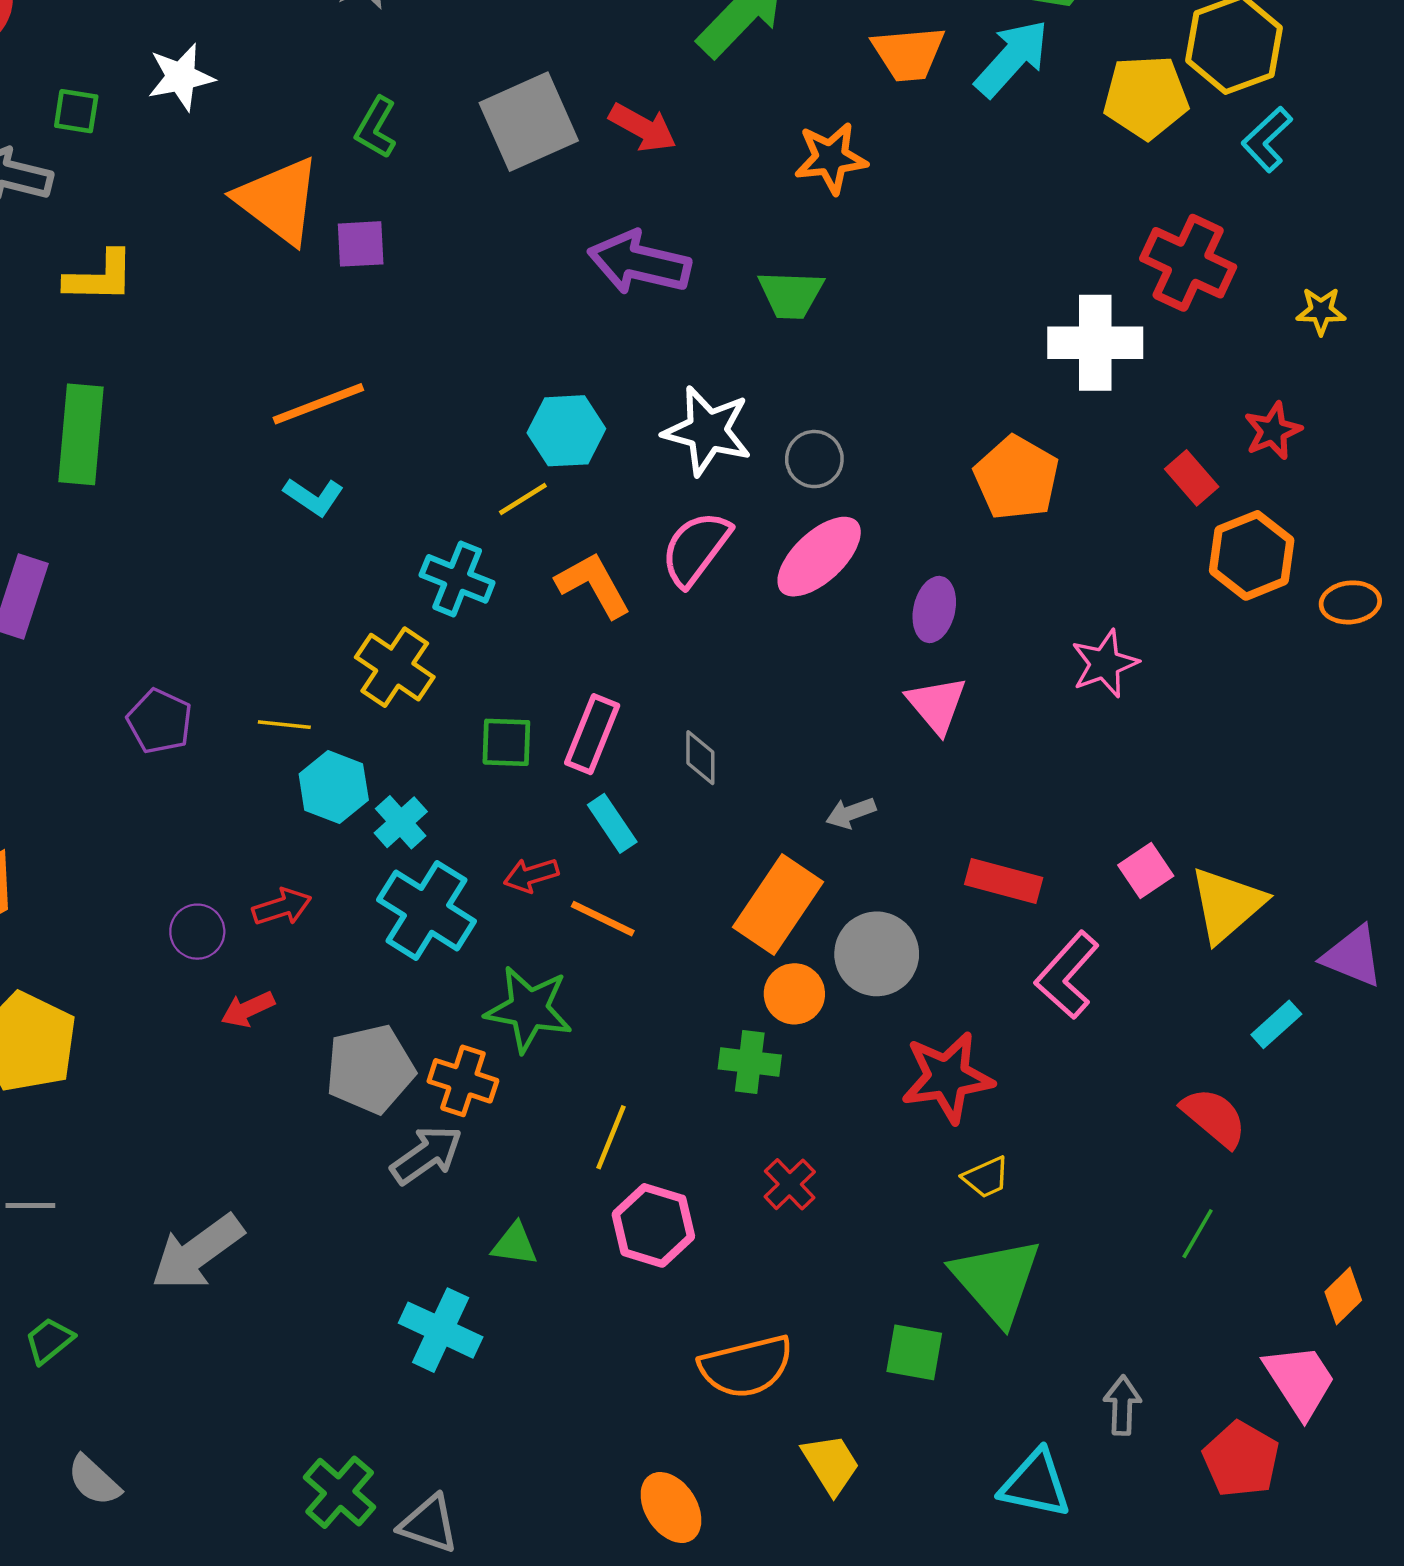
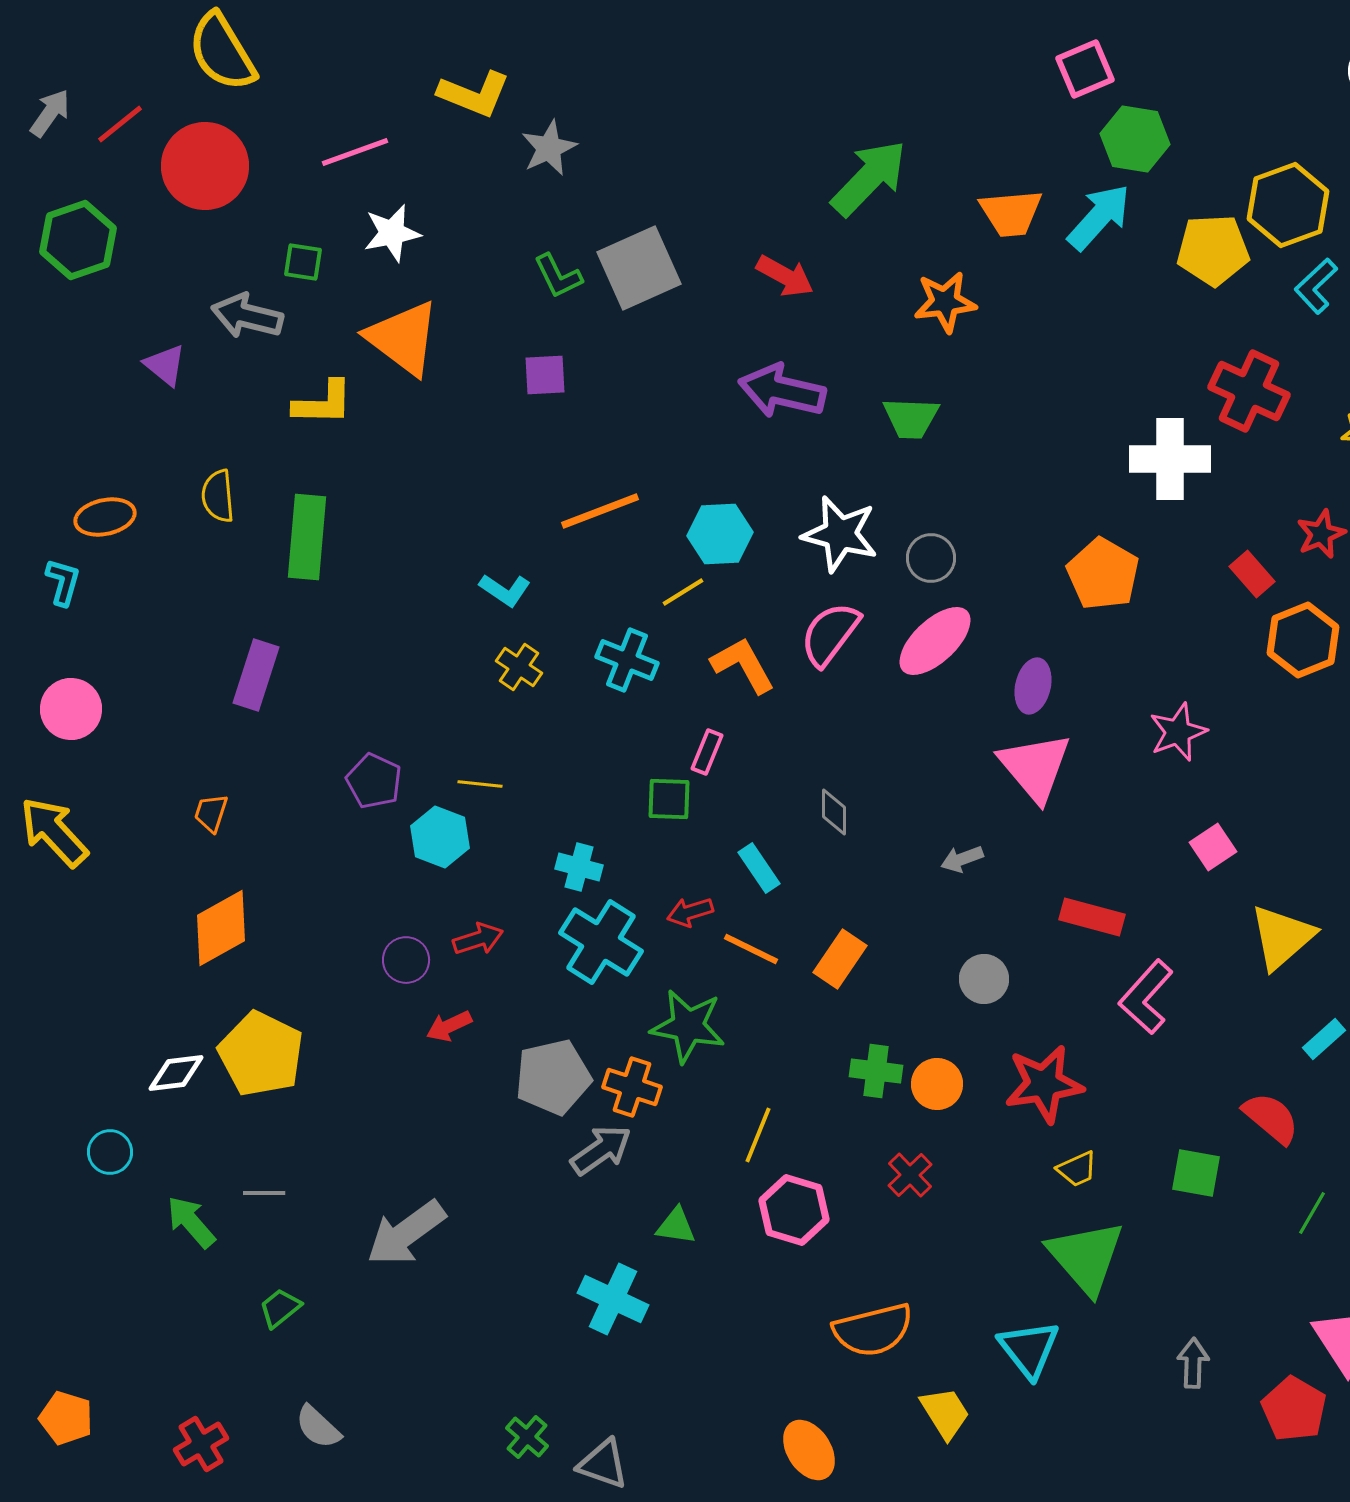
gray square: (529, 122) -> (639, 268), moved
green L-shape: (376, 128) -> (558, 276), turned -56
orange triangle: (278, 200) -> (403, 338), moved
orange line: (318, 404) -> (600, 511), moved
yellow cross: (395, 667) -> (519, 667), moved, size x0.7
pink triangle: (937, 705) -> (1035, 767), size x1.4
pink rectangle: (592, 734) -> (707, 752), moved, size x0.7
cyan hexagon: (334, 787) -> (440, 837), moved
cyan cross: (401, 822) -> (579, 867), turned -33
pink square: (1146, 870) -> (1213, 847), moved
orange rectangle: (778, 905) -> (840, 959), moved, size x0.7
gray circle: (877, 954) -> (984, 979), size x0.7
orange circle: (794, 994) -> (937, 1084), moved
green line: (1198, 1234) -> (1312, 1213), moved
green square: (914, 1352) -> (1196, 1173), moved
cyan triangle: (1035, 1484) -> (1029, 1349), moved, turned 40
green cross: (340, 1492) -> (527, 1437), size x0.7

